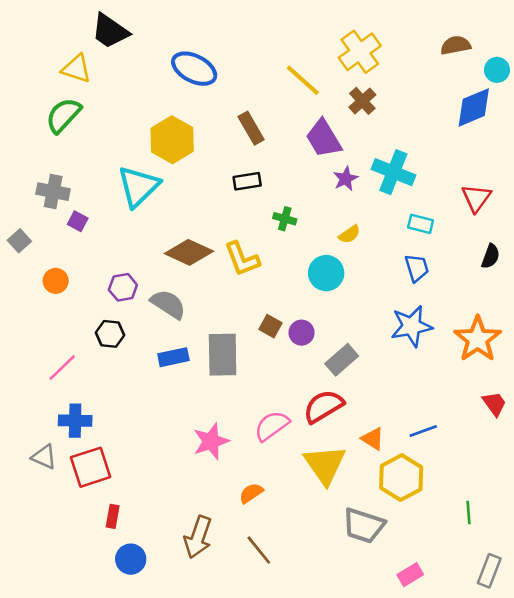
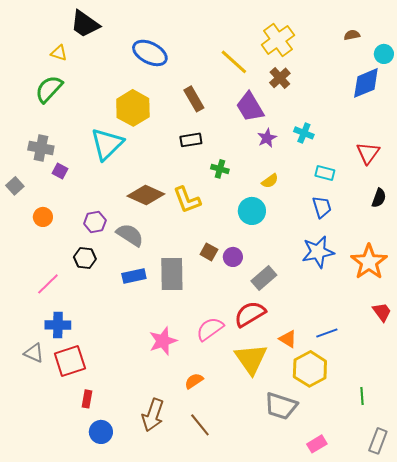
brown semicircle: (456, 45) -> (352, 35), size x0.7
yellow triangle: (76, 69) -> (59, 53), size x0.7
cyan cross: (393, 172) -> (304, 133), size x0.6

